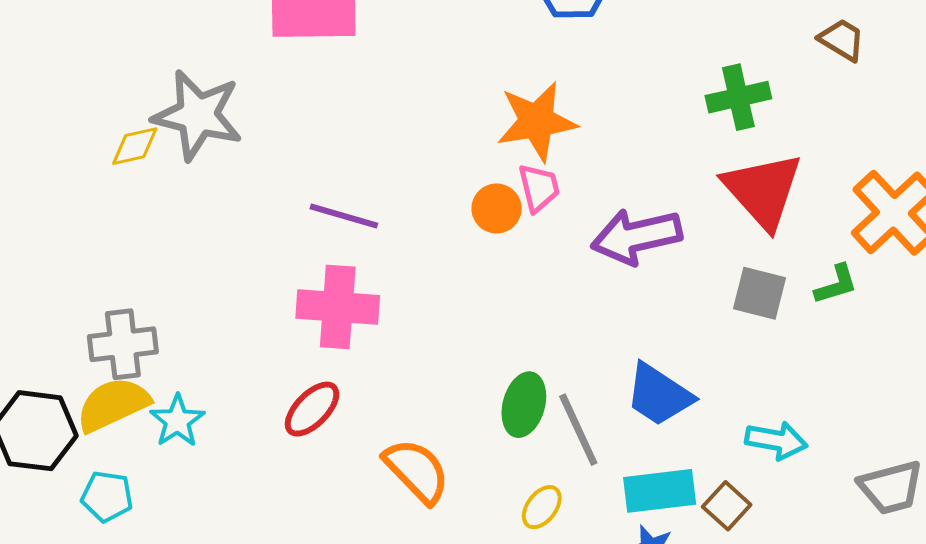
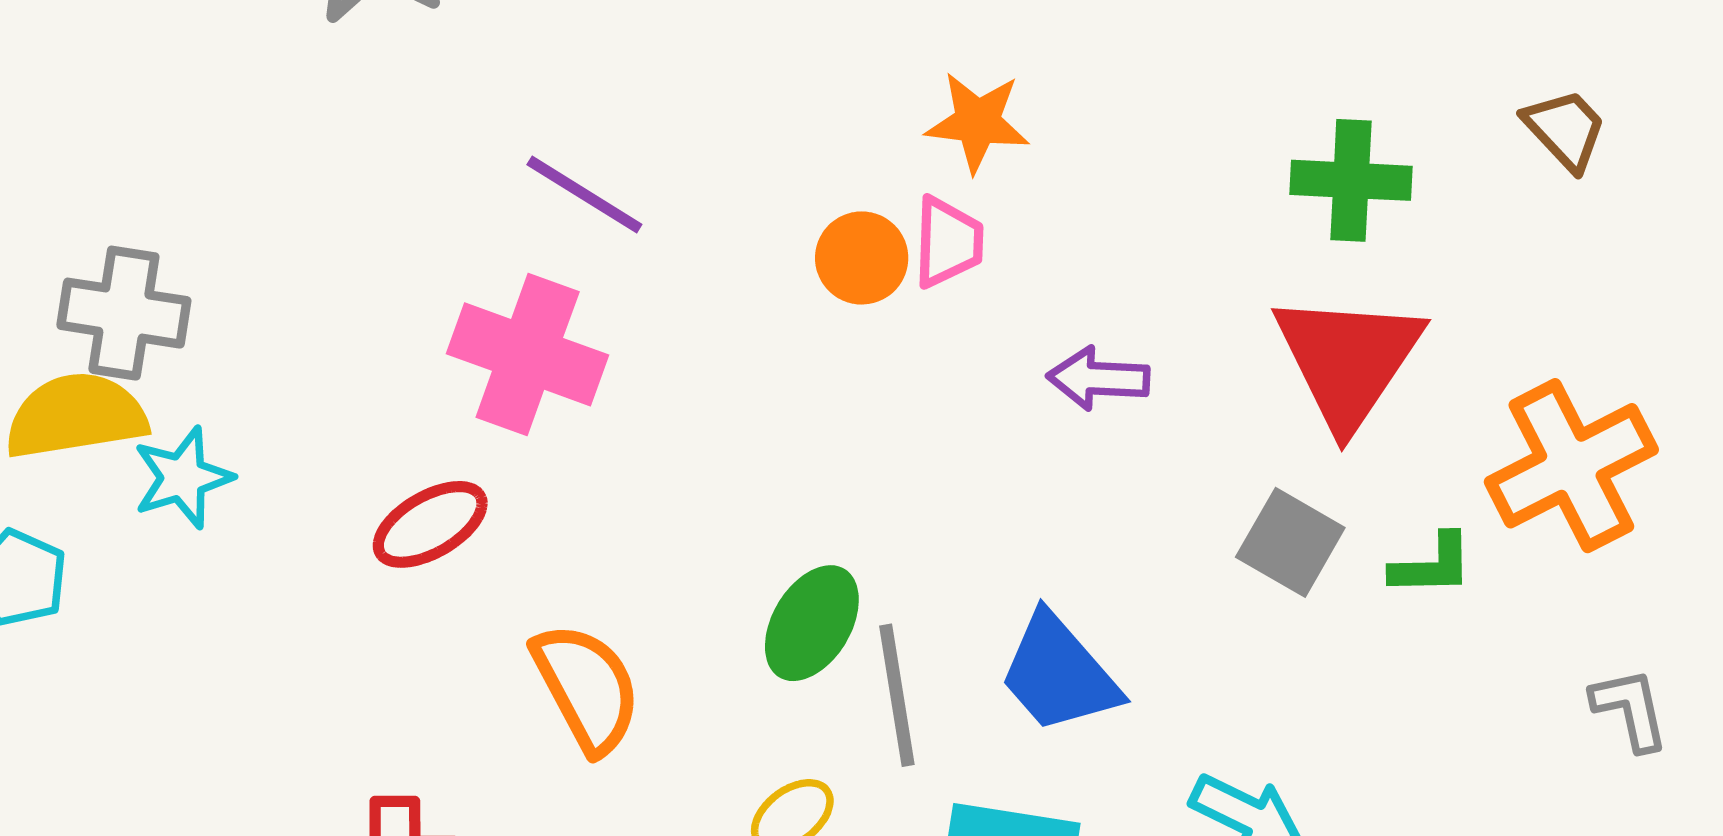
orange star: (537, 121) -> (977, 122), size x0.7
purple arrow: (636, 236) -> (1098, 378), size x0.6

